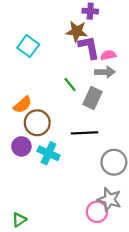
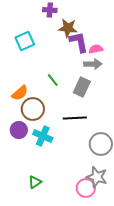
purple cross: (90, 11) -> (50, 10), moved
cyan square: (28, 46) -> (25, 41), turned 30
green line: (70, 84) -> (53, 80), moved
green triangle: (19, 220) -> (35, 182), moved

